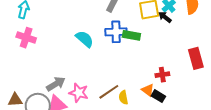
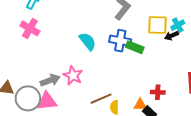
black arrow: (165, 17) -> (172, 36), turned -72
orange triangle: (148, 90) -> (140, 105), turned -48
pink star: (79, 93) -> (73, 75), moved

